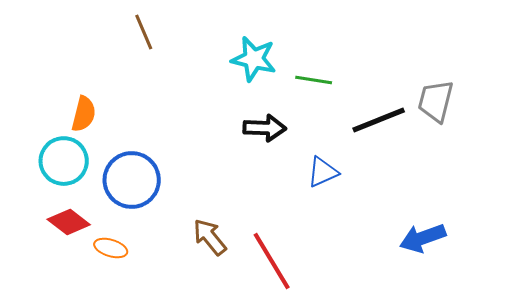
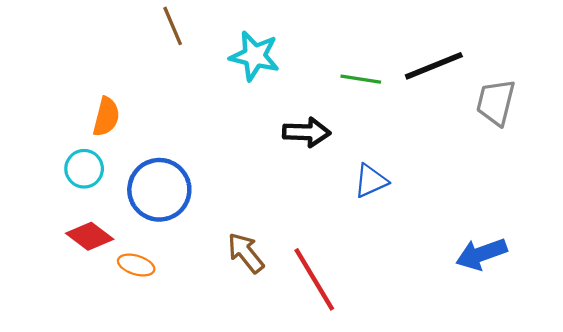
cyan star: (254, 59) -> (255, 56), moved
black line: (379, 120) -> (434, 66), moved
cyan circle: (64, 161) -> (84, 169), size x0.7

